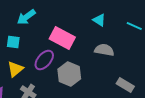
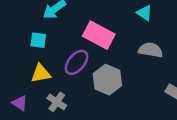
yellow triangle: (15, 69) -> (41, 73), turned 30

